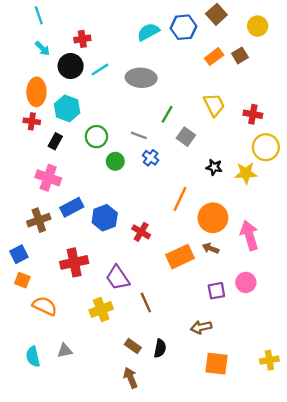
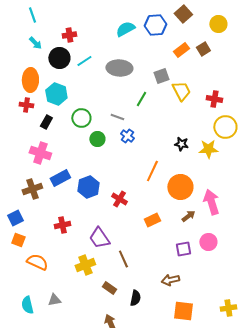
gray square: (186, 137) -> (161, 76), moved, turned 35
brown arrow: (211, 248) -> (188, 216), moved, turned 120
orange rectangle: (180, 257) -> (152, 220), size x0.7
red cross: (74, 262) -> (62, 225), size x0.7
brown rectangle: (133, 346) -> (109, 288), moved

